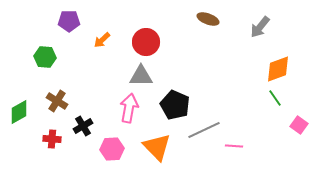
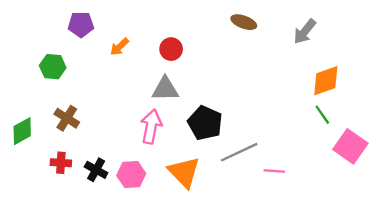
red circle: (146, 42) -> (171, 49), size x0.7
pink square: (299, 125) -> (350, 146), size x1.6
black cross: (83, 126) -> (96, 170), moved, turned -30

